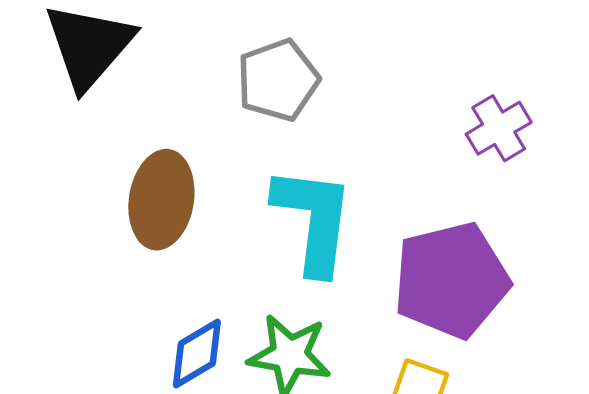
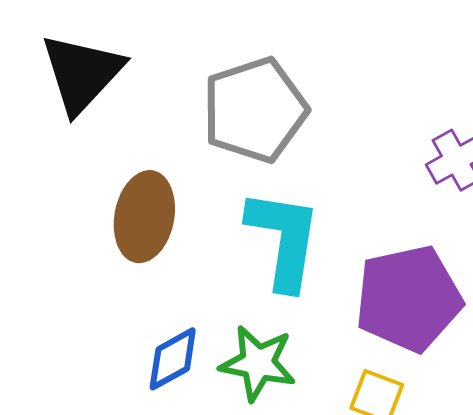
gray pentagon: (278, 80) -> (255, 110), size x1.4

